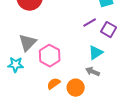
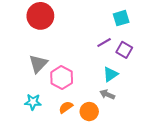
cyan star: (16, 65) -> (33, 102), moved

